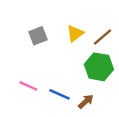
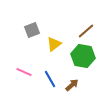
yellow triangle: (75, 33) -> (54, 44), moved
blue line: (60, 94) -> (50, 79), turned 36

